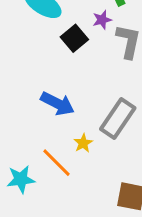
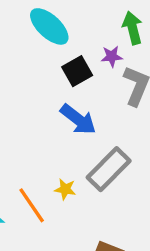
blue arrow: (58, 104) -> (78, 119), moved
yellow star: (83, 143) -> (65, 189), turned 30

